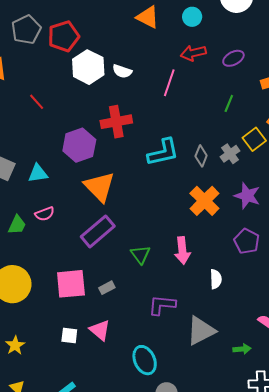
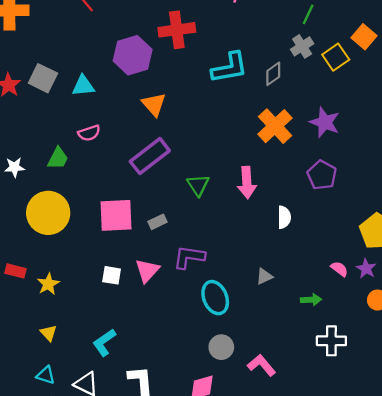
gray cross: (230, 154) -> (302, 46), moved
gray diamond: (201, 156) -> (273, 74), turned 30
orange triangle: (99, 187) -> (154, 104), size x0.7
green trapezoid: (17, 225) -> (58, 158), moved
purple L-shape: (162, 305) -> (189, 257), moved
pink triangle: (100, 330) -> (147, 271), turned 30
gray triangle: (201, 331) -> (264, 276), size x0.5
cyan ellipse: (145, 360) -> (215, 298), moved

